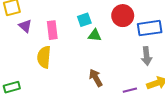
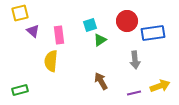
green triangle: (95, 35) -> (100, 40), turned -40
gray arrow: (147, 56) -> (135, 60), moved

